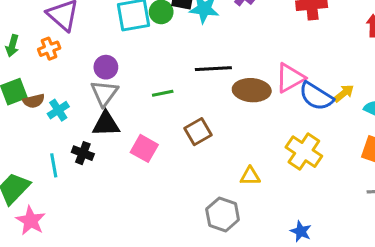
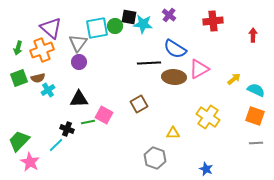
orange cross: (49, 49) -> (42, 50), size x1.6
gray triangle: (104, 93) -> (78, 43), moved
green line: (163, 93) -> (88, 122), moved
blue semicircle: (316, 96) -> (175, 49), moved
brown semicircle: (34, 101) -> (38, 78), moved
black cross: (83, 153) -> (67, 129), moved
cyan line: (54, 165) -> (56, 145), moved, turned 56

